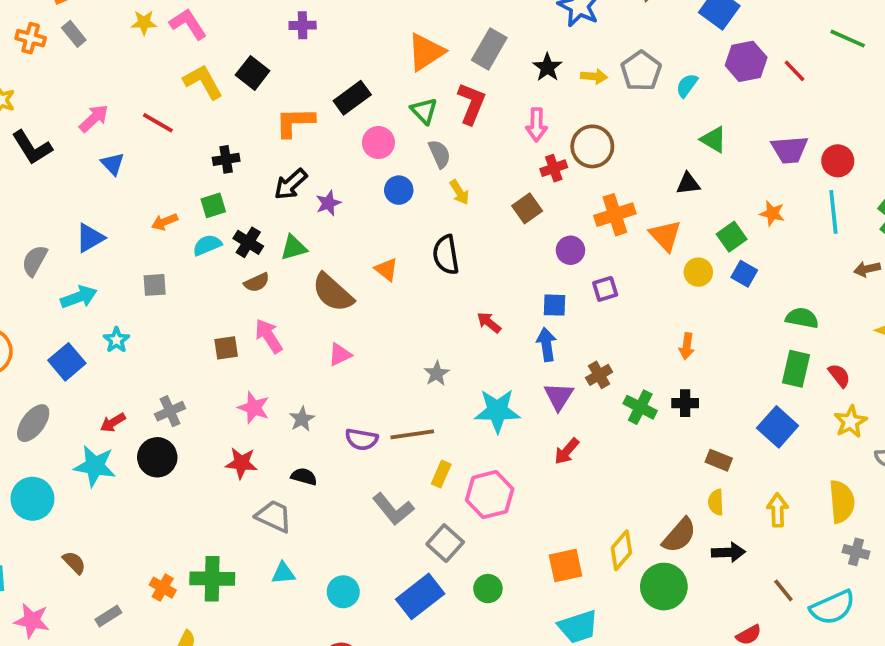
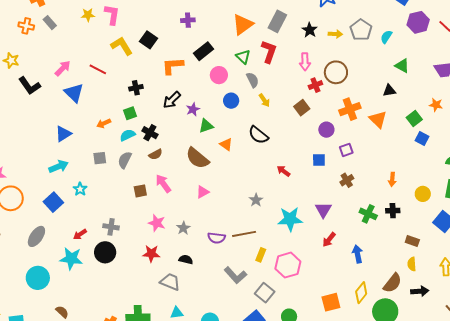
pink L-shape: (188, 24) -> (112, 15), turned 45
purple cross: (303, 25) -> (188, 20), moved
blue triangle: (113, 164) -> (74, 93), size x1.5
green triangle: (294, 248) -> (206, 126), moved
black semicircle: (446, 255) -> (258, 135), turned -40
gray semicircle: (35, 261) -> (125, 160), moved
yellow circle: (698, 272) -> (423, 194), moved
blue arrow: (546, 344) -> (358, 254), moved
brown cross: (599, 375) -> (347, 180), moved
gray cross: (170, 411) -> (111, 227), turned 35

